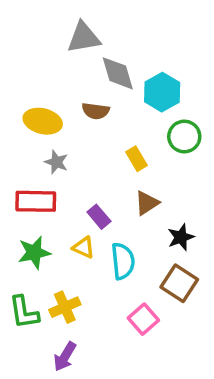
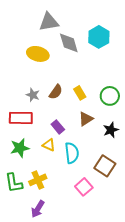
cyan hexagon: (162, 92) -> (99, 37), moved
brown semicircle: (96, 111) -> (56, 92), moved, turned -63
yellow ellipse: (43, 121) -> (38, 54), moved
green circle: (184, 137) -> (110, 96), moved
black star: (181, 237) -> (111, 130), moved

